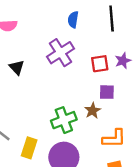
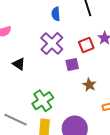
purple square: (107, 92) -> (72, 65), moved
green cross: (64, 120) -> (43, 101), moved

